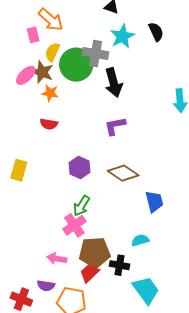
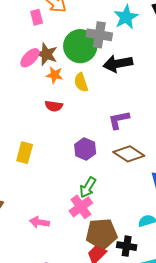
yellow semicircle: (52, 52) -> (81, 82), moved, turned -42
black arrow: (114, 83) -> (118, 64), turned 96
purple L-shape: (115, 126) -> (119, 120), moved
pink arrow: (57, 259) -> (39, 222), moved

